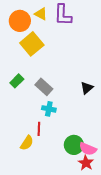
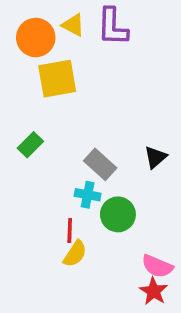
yellow square: (32, 44) -> (57, 79), turned 30
gray rectangle: (44, 87) -> (100, 164), moved
yellow semicircle: (27, 143) -> (75, 254), moved
green circle: (74, 145) -> (118, 214), moved

